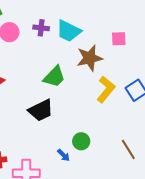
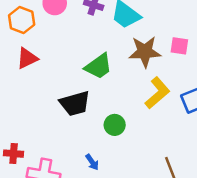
pink square: (119, 39) -> (179, 46), moved
green circle: (81, 141) -> (115, 125), moved

